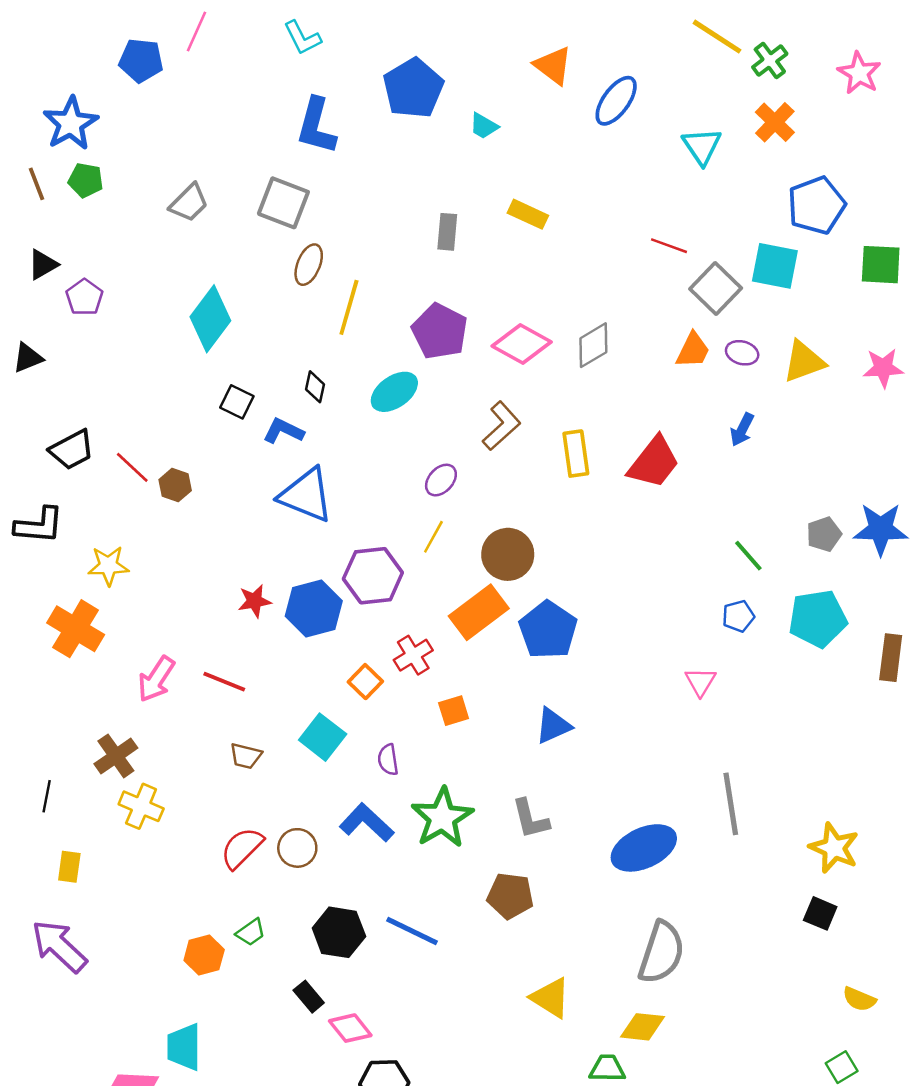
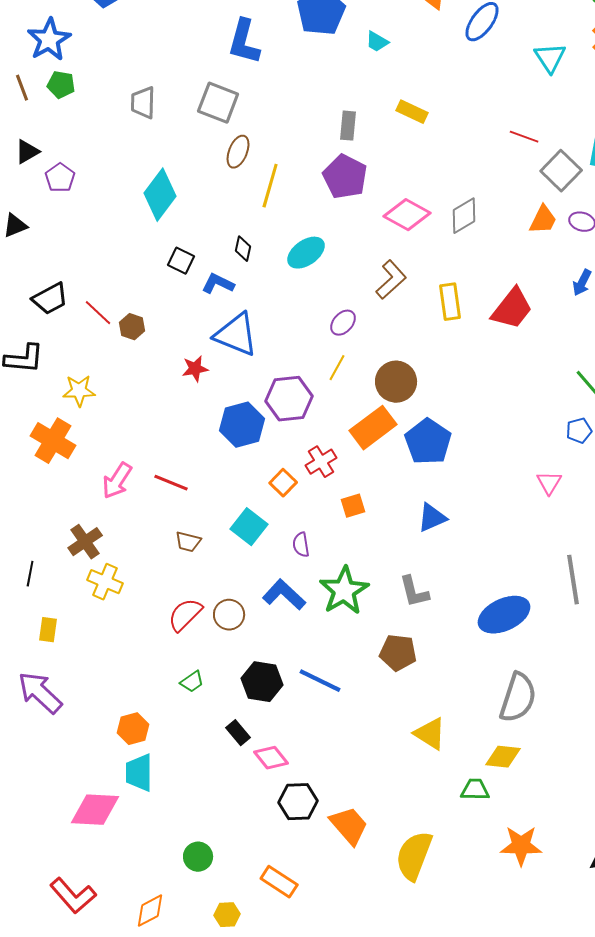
gray trapezoid: (189, 203) -> (143, 103), turned 136
purple pentagon: (440, 331) -> (345, 177), moved
red star: (254, 601) -> (195, 369), moved
orange hexagon: (204, 955) -> (133, 729), moved

